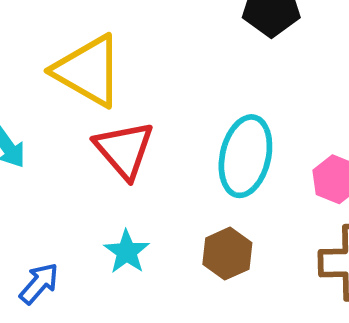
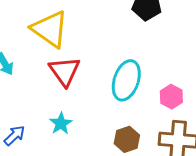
brown hexagon: (227, 254) -> (127, 139), moved

